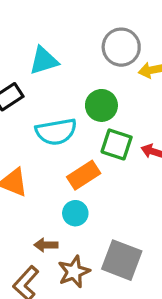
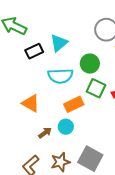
cyan triangle: (44, 61) -> (59, 43), moved, turned -30
brown arrow: (46, 245) -> (45, 133), moved, turned 136

